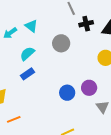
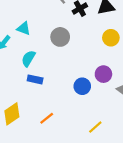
blue rectangle: (27, 74) -> (35, 79), turned 64
orange line: (14, 119) -> (47, 118), moved

